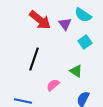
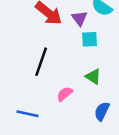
cyan square: (85, 42) -> (89, 39), moved, turned 32

